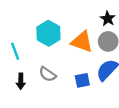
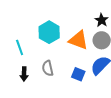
gray semicircle: (47, 74) -> (48, 68), turned 42
blue square: (82, 80) -> (78, 74), turned 32

